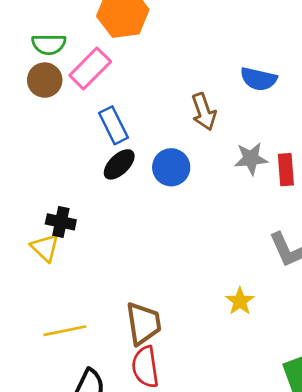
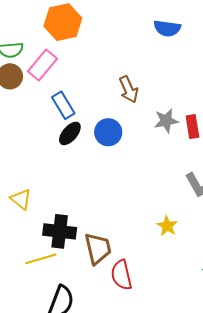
blue semicircle: (259, 79) -> (167, 28), moved
black cross: (61, 222) -> (60, 231), moved, size x1.5
red semicircle: (145, 367) -> (121, 275), moved

